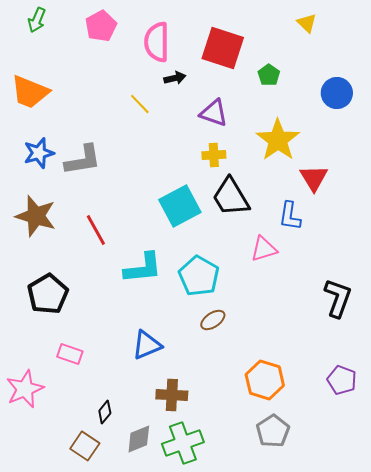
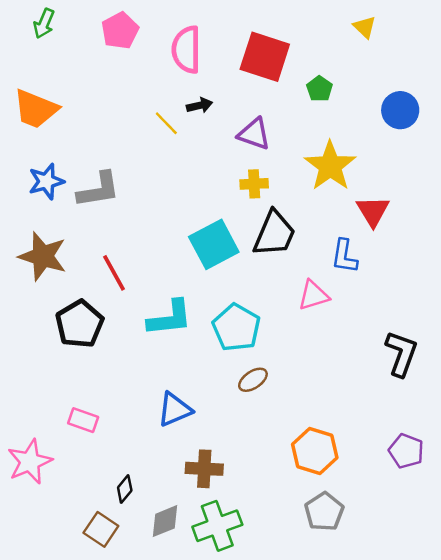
black arrow: (175, 78) -> (200, 105), moved
black trapezoid: (231, 197) -> (274, 234), turned -126
black pentagon: (48, 294) -> (80, 324), moved

